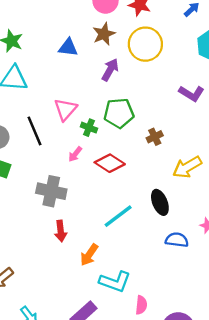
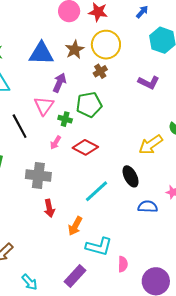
brown star: (104, 34) -> (75, 50), moved
blue triangle: (68, 47) -> (41, 53), size x1.5
purple arrow: (110, 70) -> (59, 83), moved
brown cross: (155, 137) -> (100, 71), moved

